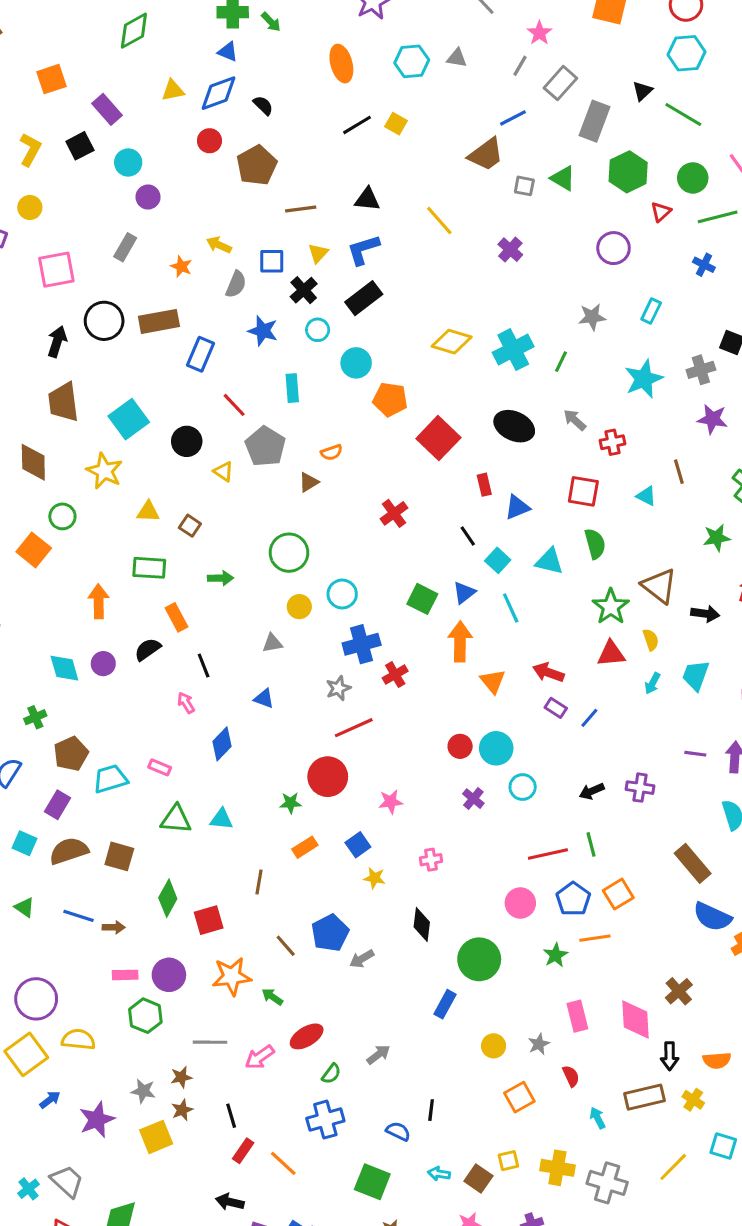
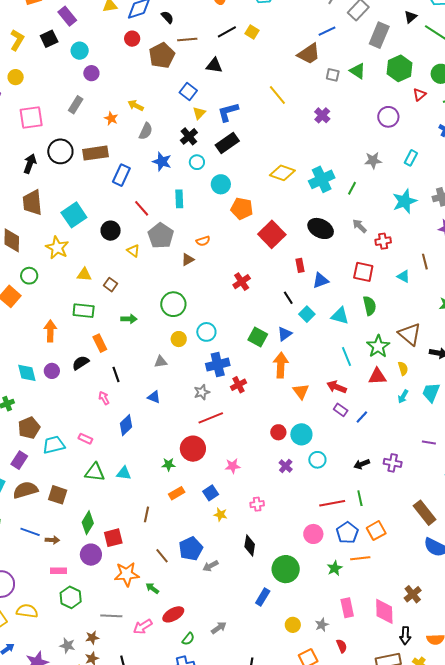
black triangle: (367, 199) -> (214, 65), moved
brown line: (301, 209) -> (187, 39), moved
blue square: (272, 261) -> (188, 91), moved, turned 36
cyan line: (511, 608) -> (347, 357), moved
purple circle: (169, 975) -> (91, 555), moved

